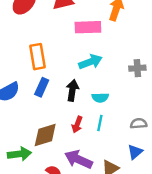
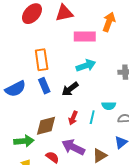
blue rectangle: (42, 87) -> (44, 86), turned -49
black arrow: (72, 90) -> (70, 89), turned -138
cyan semicircle: (100, 98) -> (109, 106), moved

